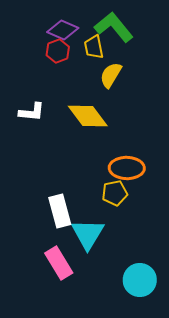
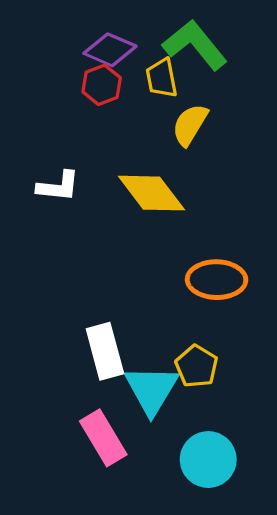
yellow pentagon: (115, 193) -> (197, 366), moved, turned -30
cyan circle: (140, 280) -> (208, 460), moved

